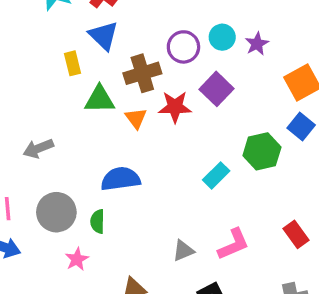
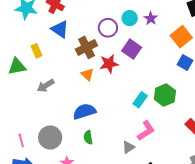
yellow rectangle: (72, 63) -> (37, 51), moved
green triangle: (100, 99) -> (17, 66), moved
gray arrow: (38, 148) -> (46, 86), moved
green hexagon: (262, 151) -> (165, 95), moved
green semicircle: (98, 221) -> (88, 137), moved
pink L-shape: (233, 244) -> (146, 131), moved

